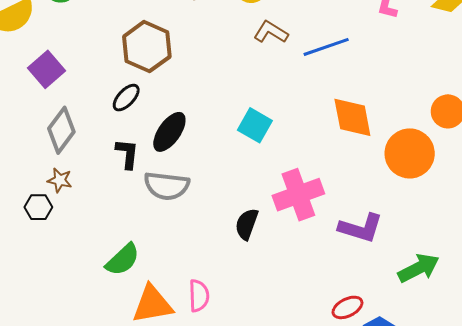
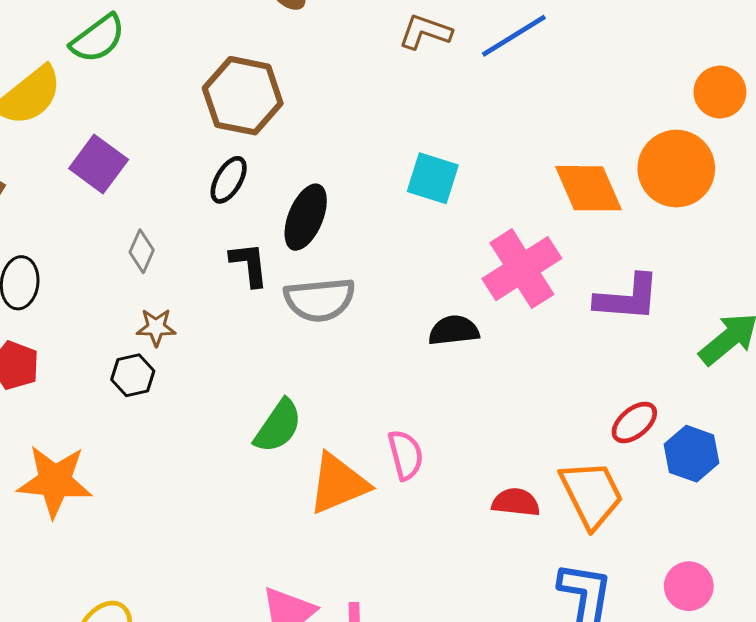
orange diamond: (352, 117) -> (588, 188), moved
gray diamond: (61, 130) -> (142, 251), size x0.6
black semicircle: (247, 224) -> (454, 330), turned 76

